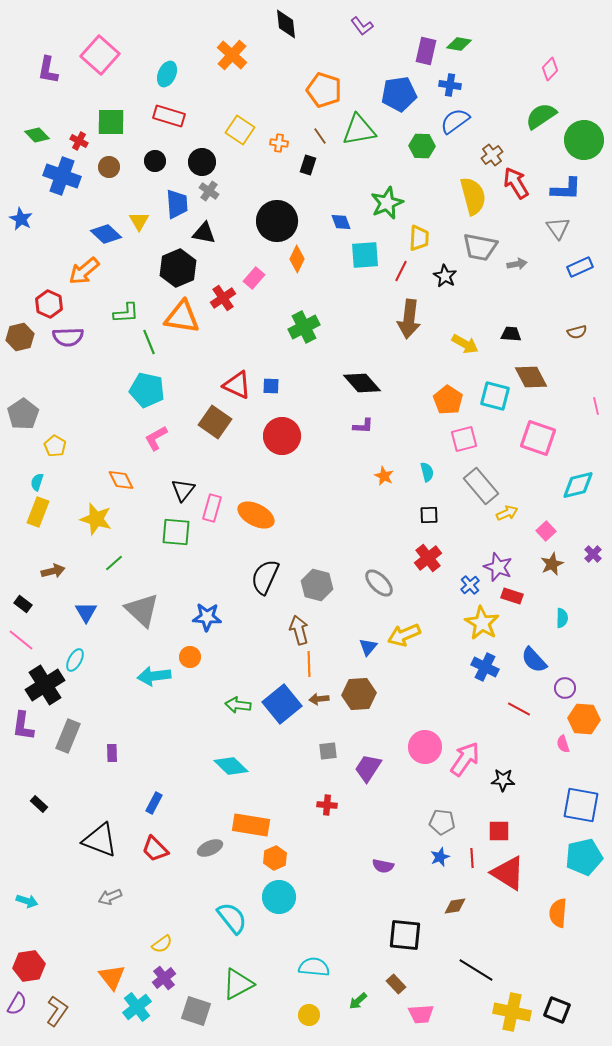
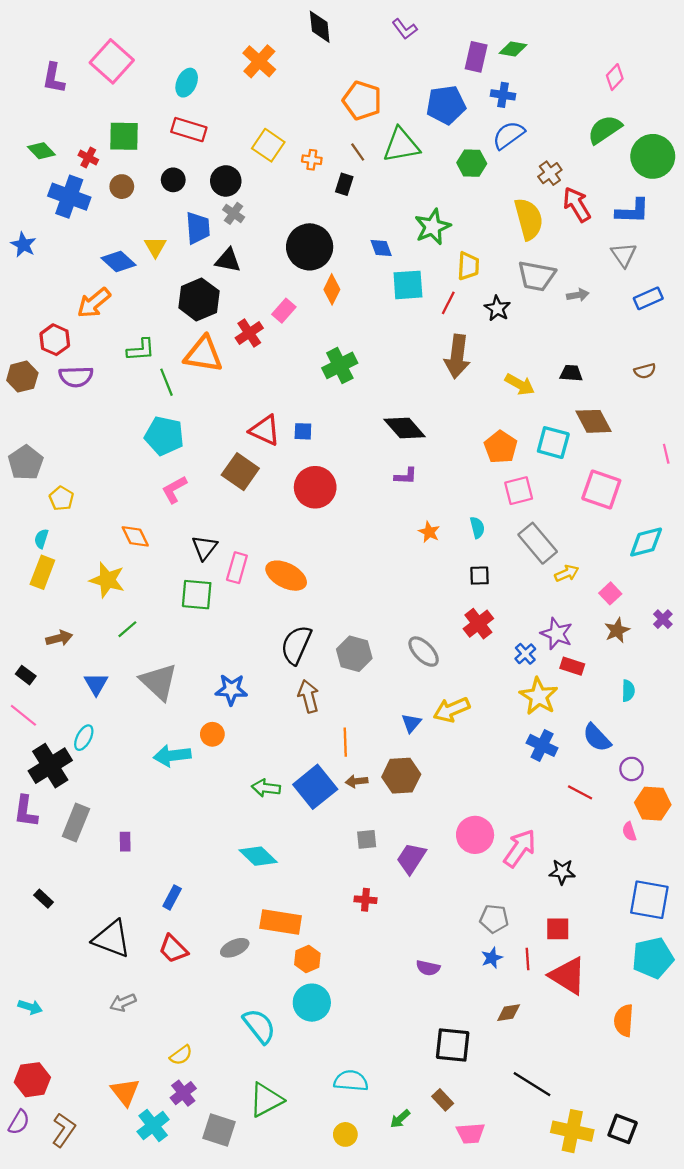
brown arrow: (299, 630) -> (308, 696), moved

